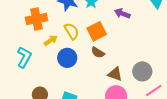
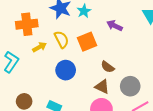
brown semicircle: (98, 52) -> (108, 67), moved
blue circle: (67, 58) -> (66, 70), moved

